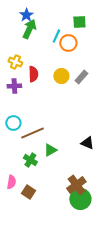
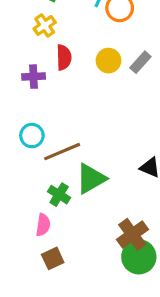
yellow cross: (15, 62) -> (45, 25), moved, turned 32
green triangle: (50, 150) -> (91, 179), size x1.5
pink semicircle: (11, 182) -> (43, 225), moved
brown square: (28, 192) -> (53, 258), moved, turned 32

